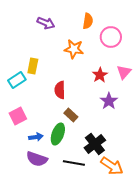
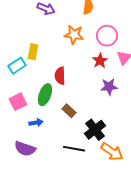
pink circle: (111, 37) -> (107, 36), moved
purple star: (109, 101) -> (109, 87), turned 30
brown rectangle: (71, 115) -> (69, 111), moved
green ellipse: (58, 134) -> (45, 95), moved
purple semicircle: (37, 159) -> (25, 149), moved

